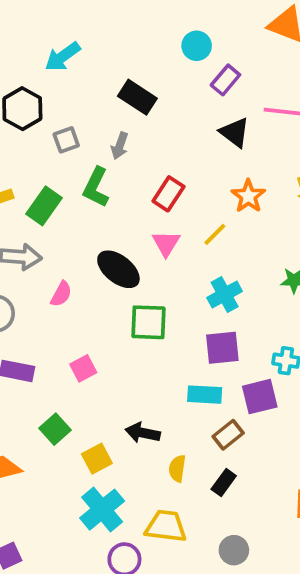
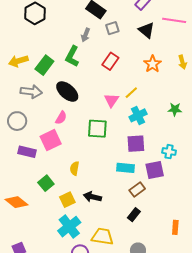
gray square: (66, 140) -> (112, 28), moved
yellow line: (215, 234) -> (131, 93), moved
pink triangle: (166, 243) -> (112, 100), moved
black ellipse: (118, 269) -> (67, 92), moved
pink semicircle: (61, 294) -> (61, 118), moved
pink square: (83, 368) -> (51, 140), moved, size x1.5
black arrow: (143, 433) -> (92, 197), moved
yellow semicircle: (177, 468) -> (75, 168), moved

